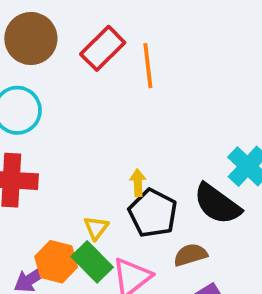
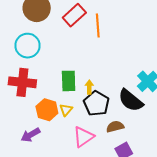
orange hexagon: (56, 262) -> (47, 110), moved
green rectangle: (92, 262) -> (69, 81), moved, turned 40

